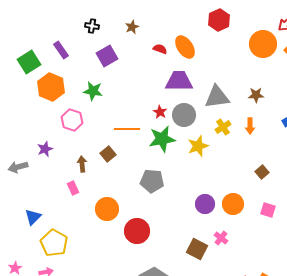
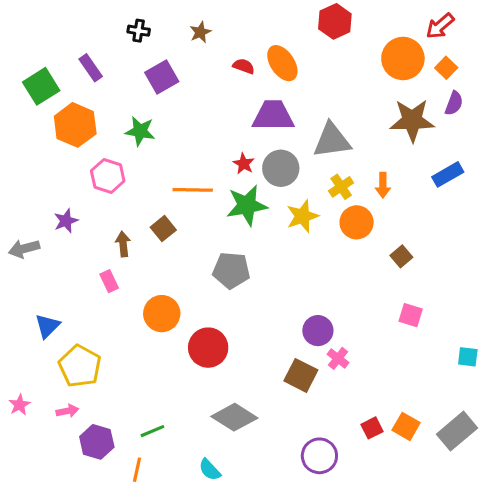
brown star: (256, 95) -> (412, 120), moved, size x1.8
purple circle: (205, 204) -> (318, 331), moved
orange circle: (233, 204) -> (357, 222), moved

